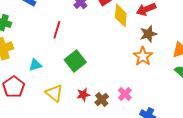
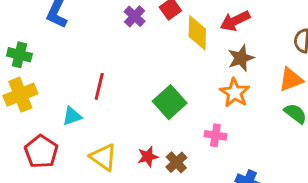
red line: (57, 30) -> (99, 86), moved
green square: (75, 61) -> (170, 102), moved
pink cross: (125, 94) -> (215, 135), moved, turned -32

